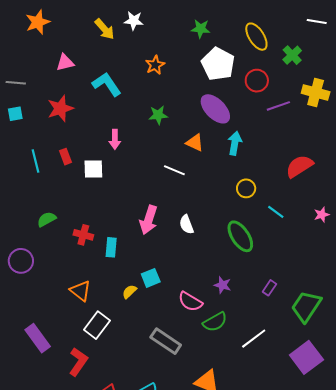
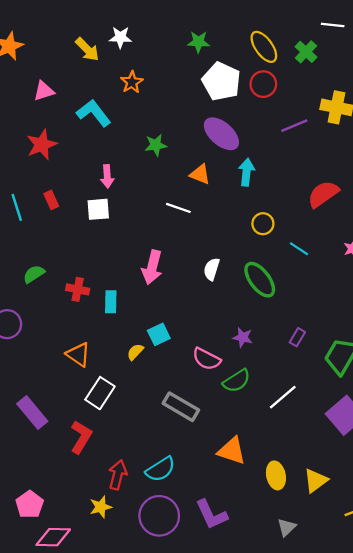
green cross: (292, 55) -> (306, 52), moved
orange star: (155, 65) -> (132, 82), moved
red circle: (257, 81) -> (263, 84), moved
white square: (93, 169) -> (98, 209), moved
white semicircle: (186, 224) -> (212, 269), moved, turned 42

